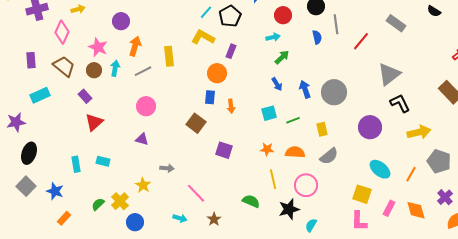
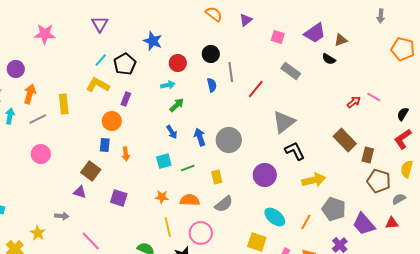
purple triangle: (142, 139) -> (80, 192), moved

